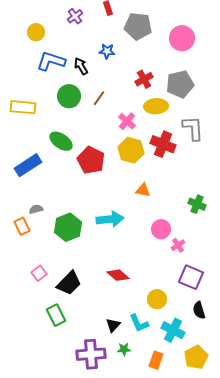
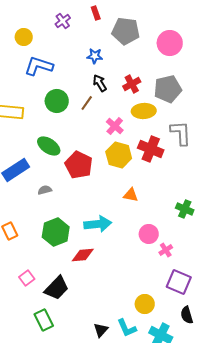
black arrow: (81, 66) -> (100, 83), moved
gray semicircle: (36, 209) -> (45, 190), moved
red diamond: (118, 275) -> (83, 255), moved, turned -45

